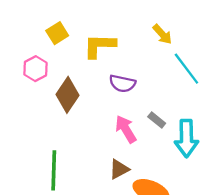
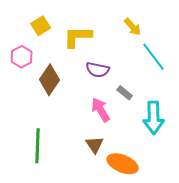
gray rectangle: (157, 120) -> (125, 93), moved
brown triangle: (119, 169) -> (95, 145), turned -36

